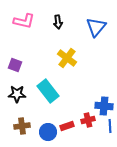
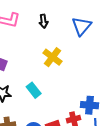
cyan rectangle: (48, 91) -> (34, 90), size x0.7

